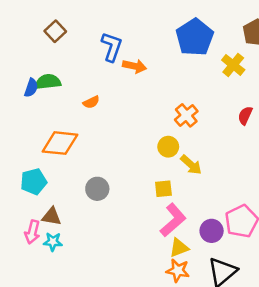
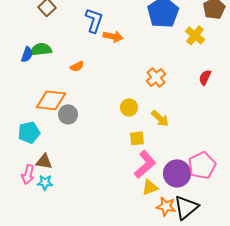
yellow circle: (168, 147) -> (129, 107), moved
gray circle: (97, 189) -> (68, 114), moved
purple circle: (212, 231) -> (177, 173), size x1.4
orange star: (178, 271) -> (166, 206), moved

